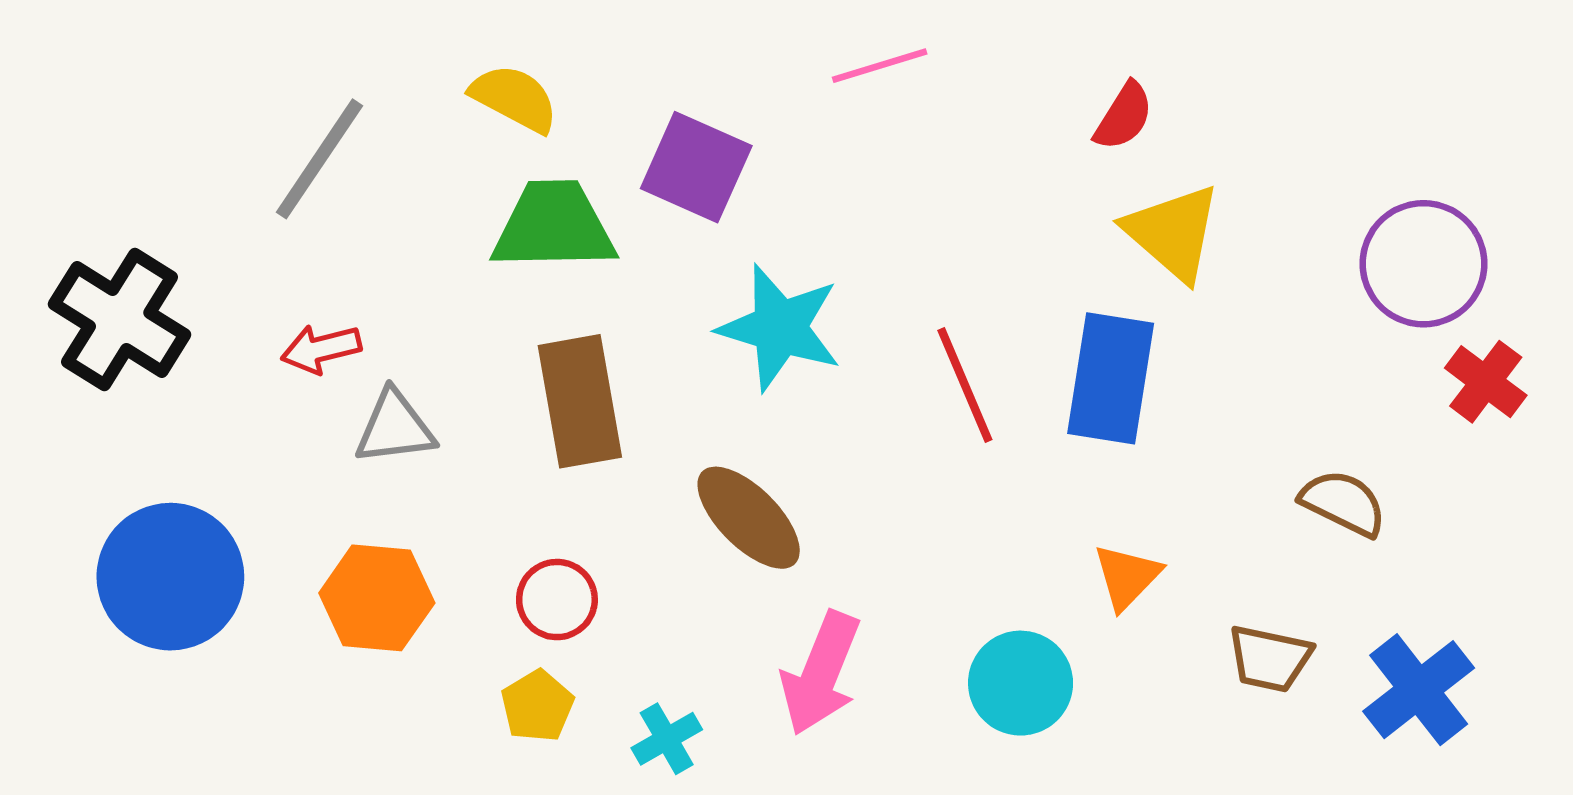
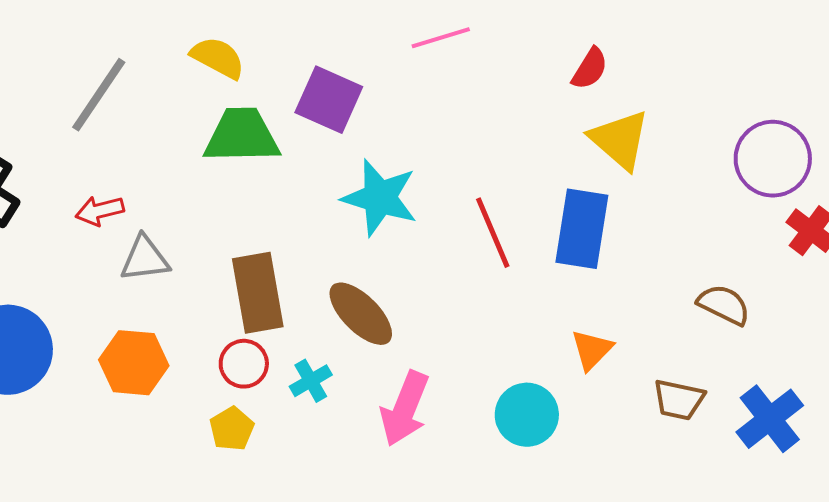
brown rectangle: (580, 401) -> (258, 293), moved
cyan cross: (667, 739) -> (311, 381), moved

